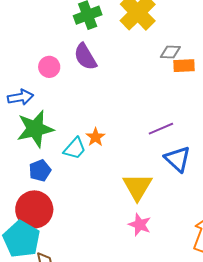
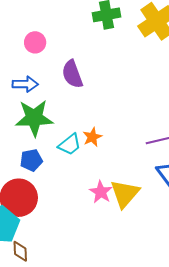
purple semicircle: (85, 57) -> (72, 74), moved
pink circle: (49, 67) -> (35, 42), moved
pink star: (140, 225) -> (101, 192), moved

